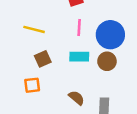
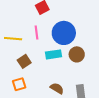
pink line: (79, 27) -> (36, 33), moved
blue circle: (110, 35) -> (64, 33), moved

